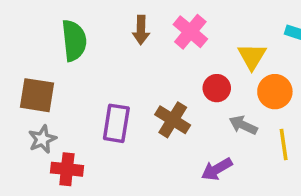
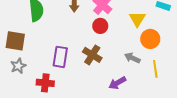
red circle: (217, 88) -> (100, 26), moved
red cross: (67, 169) -> (45, 83), moved

